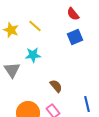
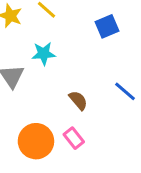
blue line: (87, 104) -> (125, 91), moved, turned -35

